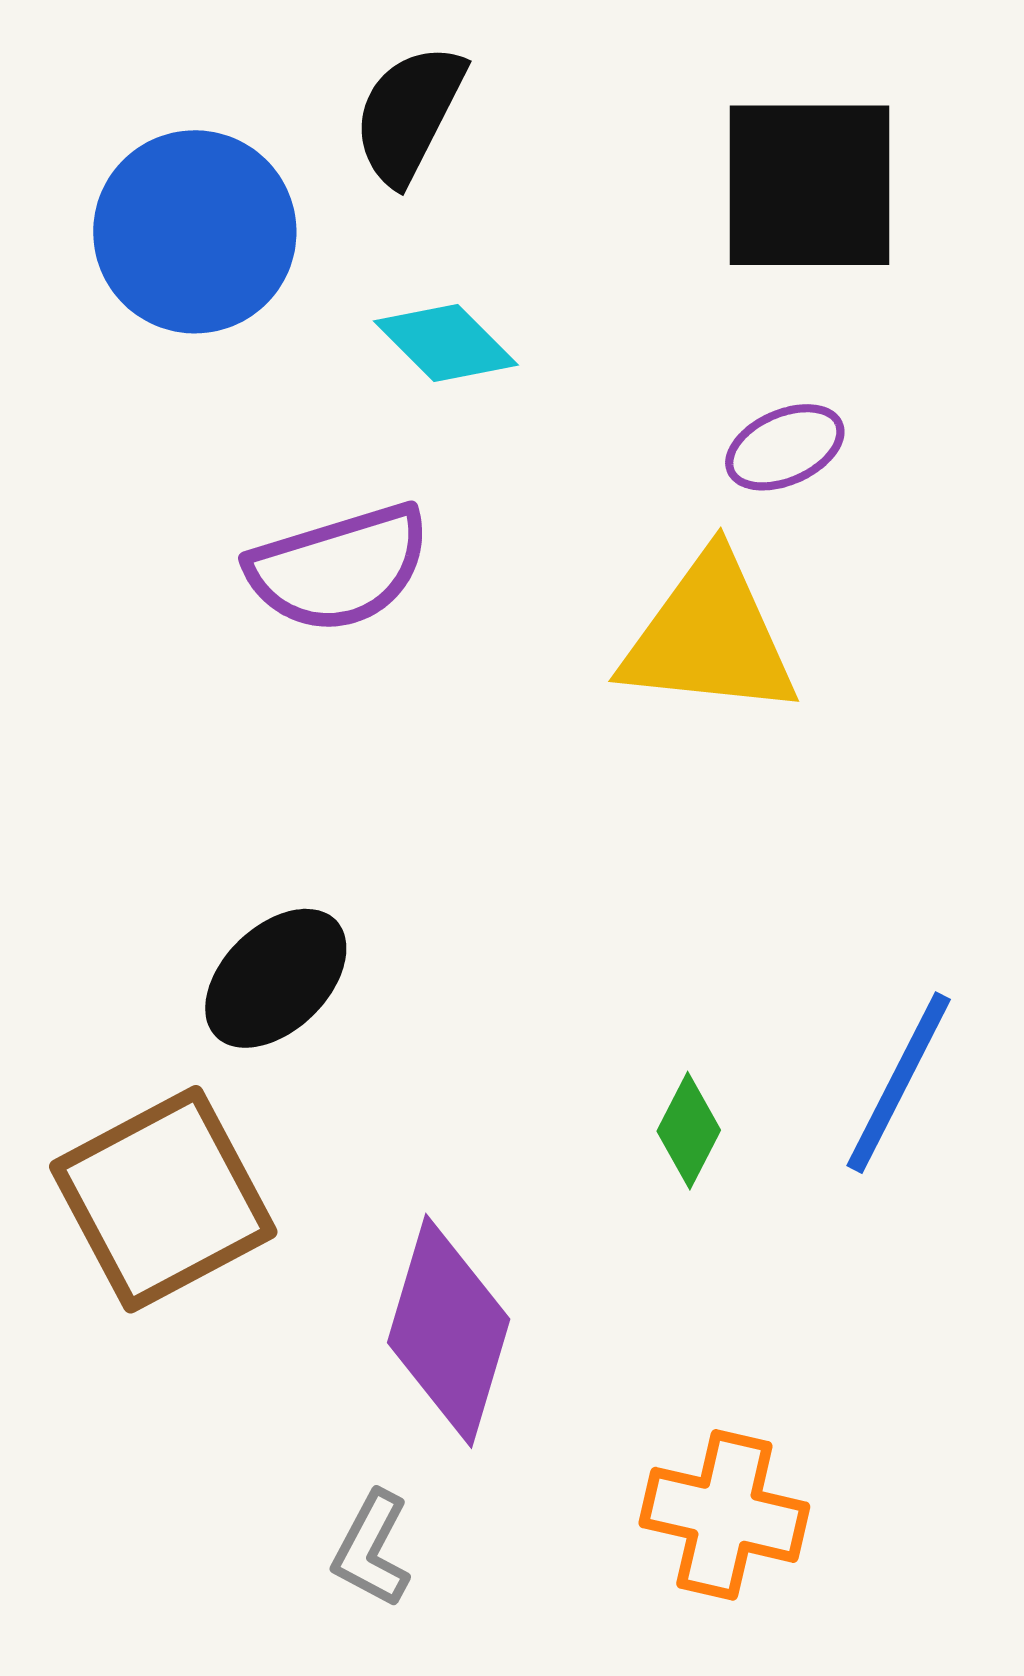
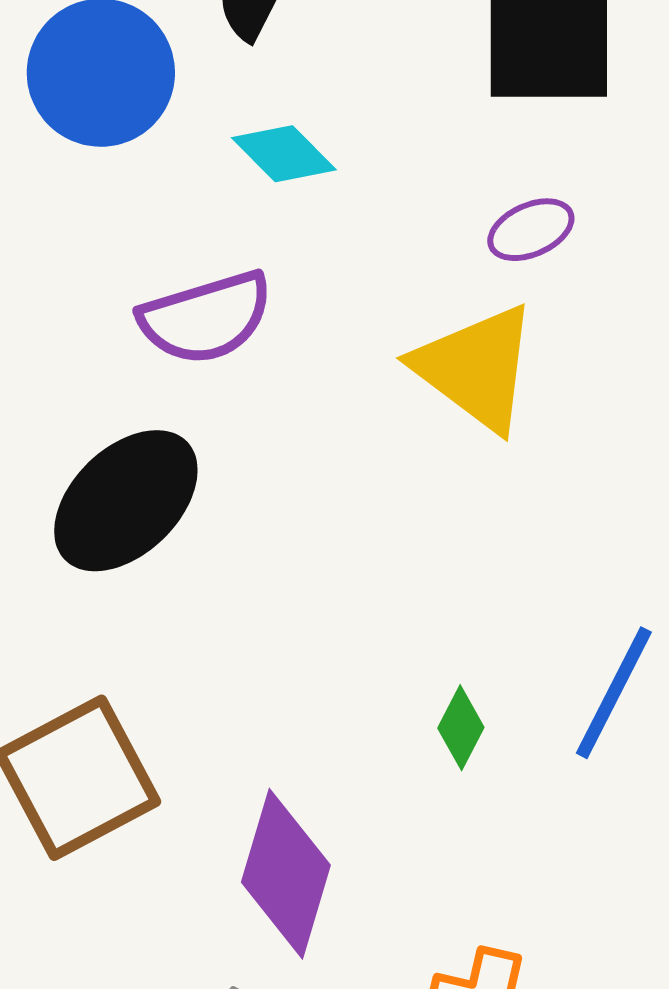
yellow triangle: (709, 637) -> (476, 368), turned 31
black ellipse: (276, 978) -> (126, 501), moved, size x1.4

